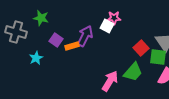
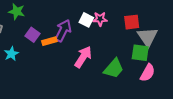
pink star: (114, 18) -> (100, 19), moved
red square: (141, 48) -> (132, 22), moved, turned 35
pink arrow: (110, 81) -> (83, 57), moved

